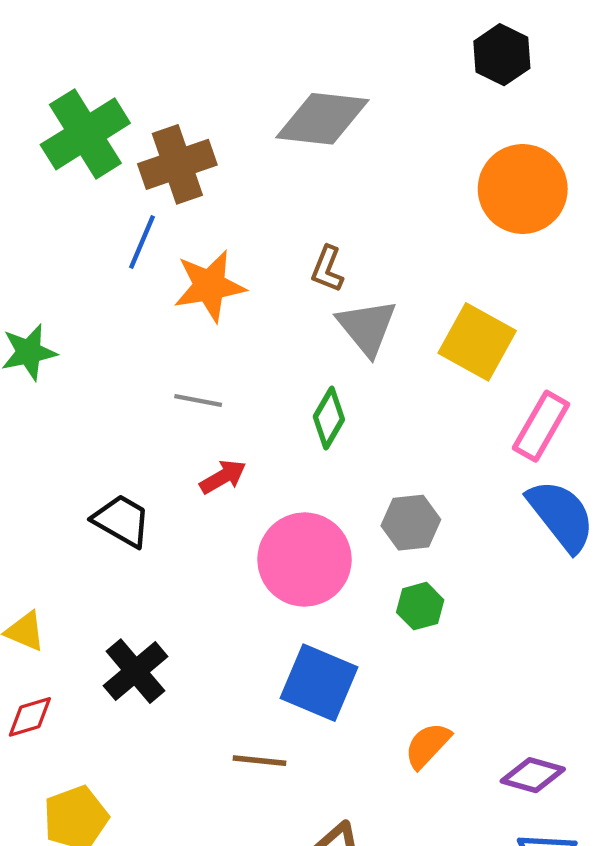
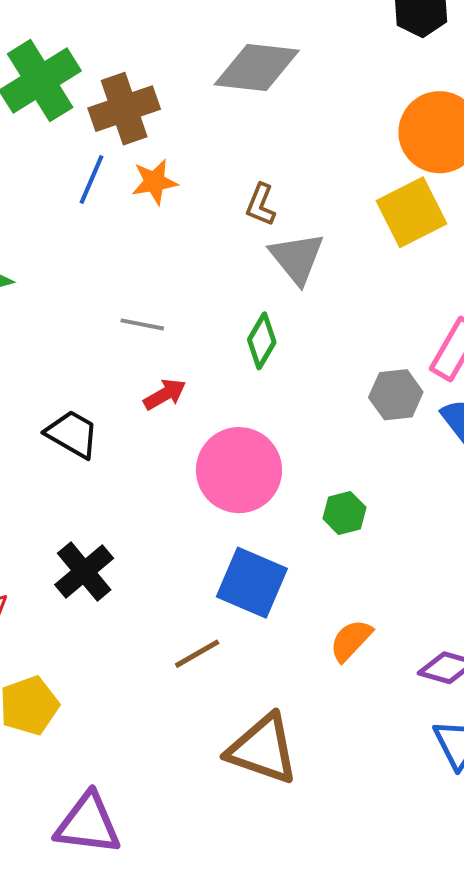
orange star: (210, 286) -> (154, 182), moved, size x0.7
yellow square: (477, 342) -> (412, 212), moved, turned 34
gray hexagon: (411, 523) -> (396, 395), moved
brown line: (259, 761) -> (197, 654), turned -36

